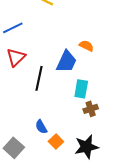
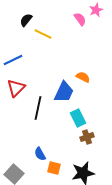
cyan rectangle: (81, 89) -> (78, 118), turned -36
orange square: (56, 142) -> (54, 168), turned -32

